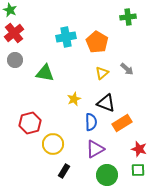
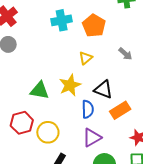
green triangle: (45, 73) -> (40, 90), moved
yellow triangle: (102, 73) -> (86, 58), moved
yellow star: (74, 99) -> (70, 85), size x1.5
red hexagon: (30, 123) -> (22, 123), moved

